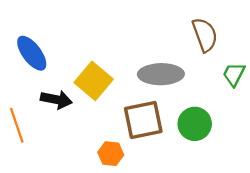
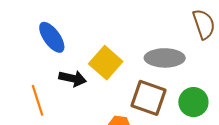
brown square: (143, 120) -> (148, 98), turned 30

